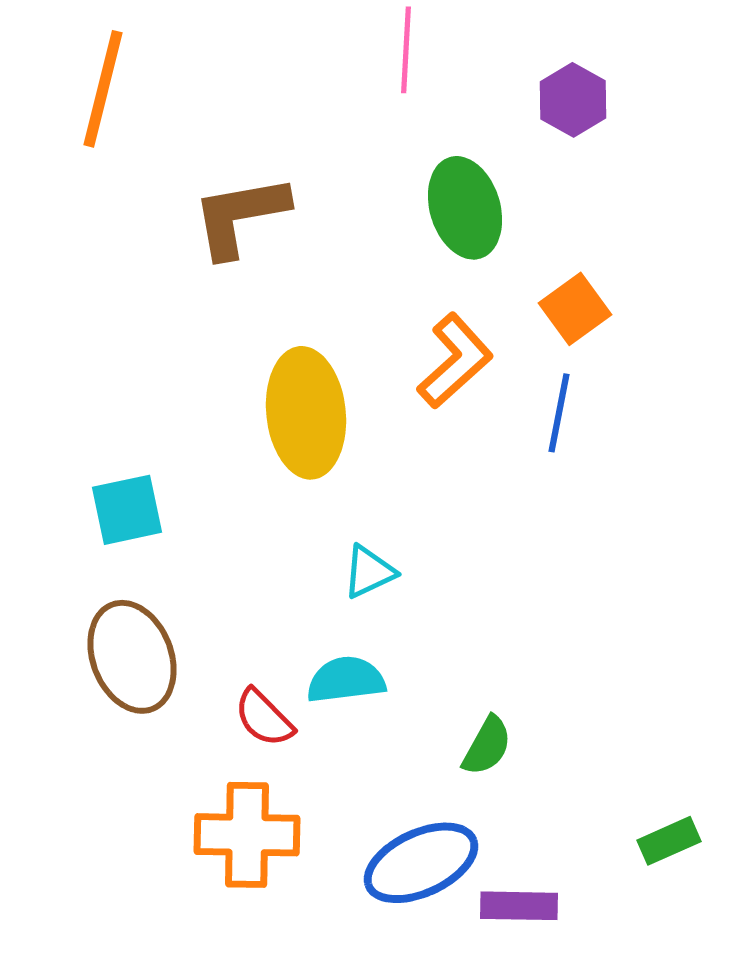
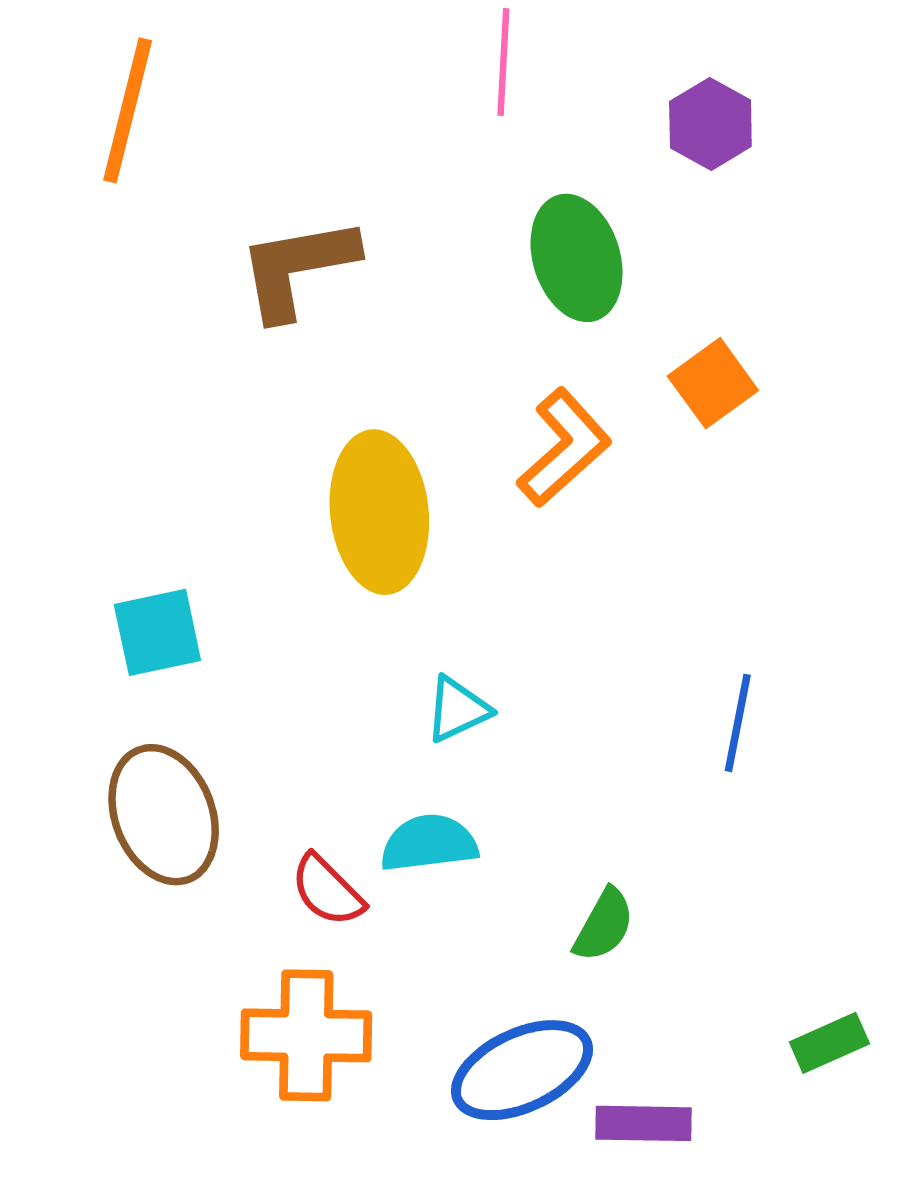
blue line: (559, 413) -> (738, 723), moved

